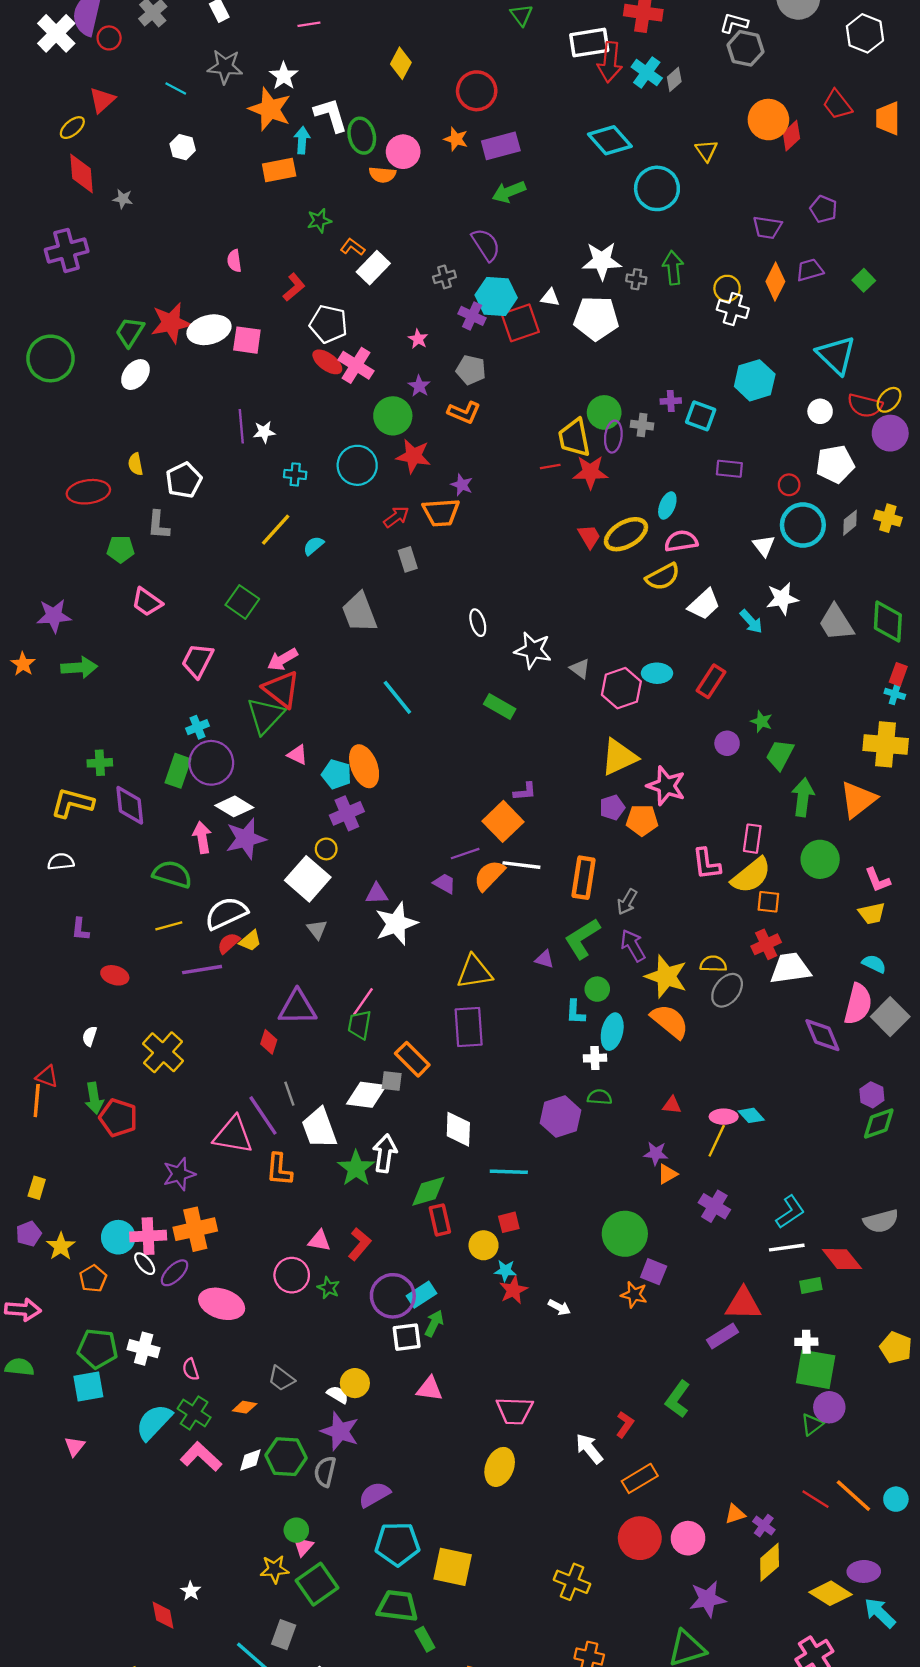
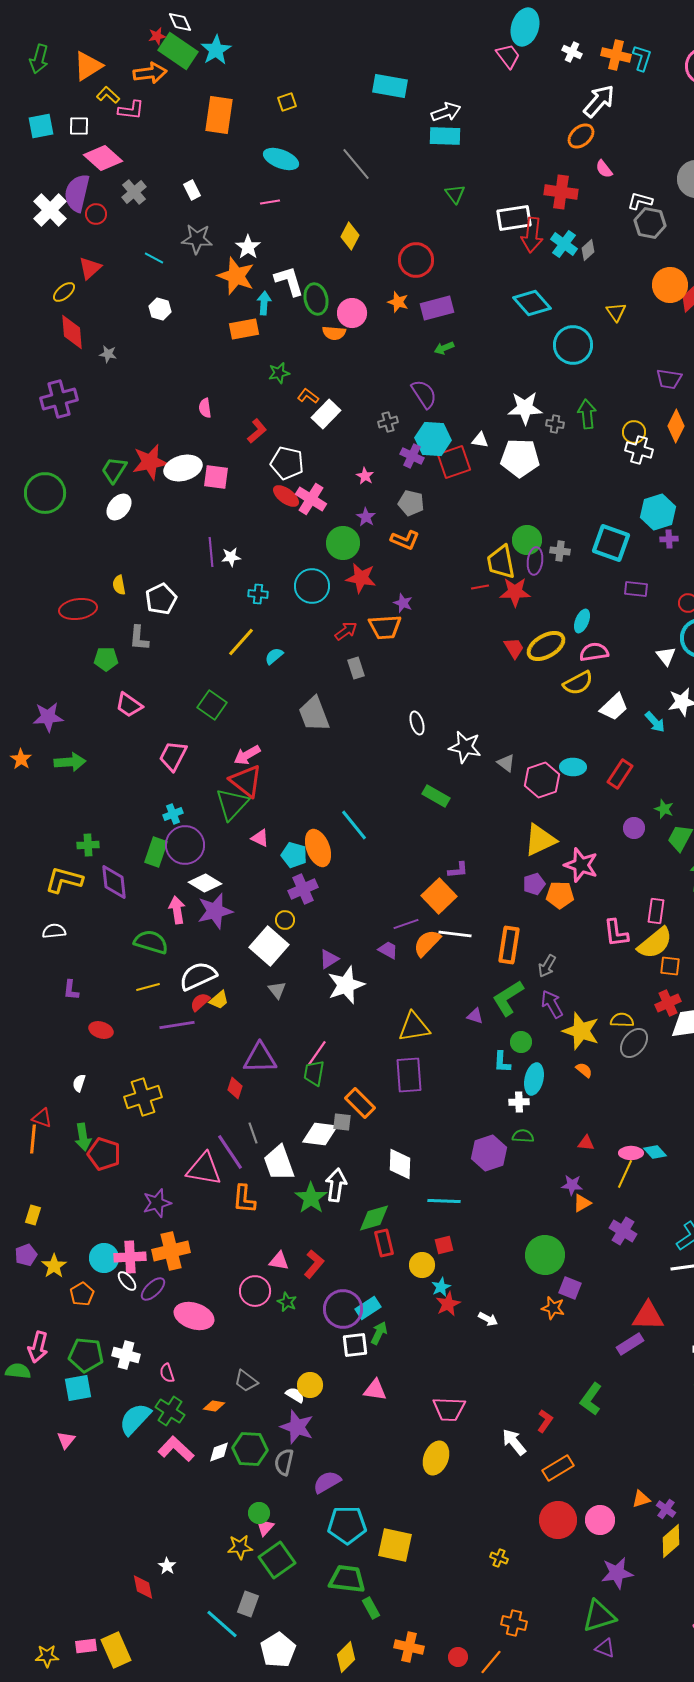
green arrow: (509, 192) -> (444, 348), size x0.7
purple cross: (671, 401) -> (669, 539), moved
cyan square: (701, 416) -> (611, 543), size x1.4
cyan line: (397, 697) -> (354, 825), moved
purple triangle: (377, 894) -> (329, 959), turned -30
orange semicircle: (670, 1021) -> (584, 1070), size x0.5
yellow cross: (163, 1052) -> (143, 1097), turned 30
cyan star: (505, 1271) -> (441, 1287), turned -30
pink arrow: (23, 1310) -> (38, 1347), moved, turned 100
yellow cross: (572, 1582) -> (499, 1558), size x0.6

